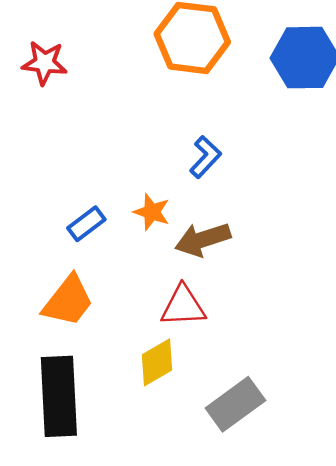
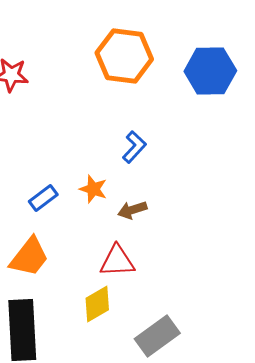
brown arrow: (203, 239) -> (132, 210), size x0.7

